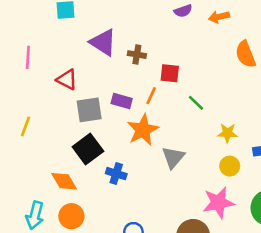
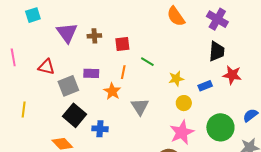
purple triangle: (103, 42) -> (67, 33), turned 35
orange line: (151, 96) -> (123, 72), moved
orange star: (143, 130) -> (112, 91), size x0.7

